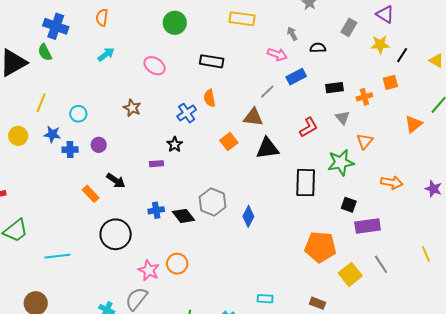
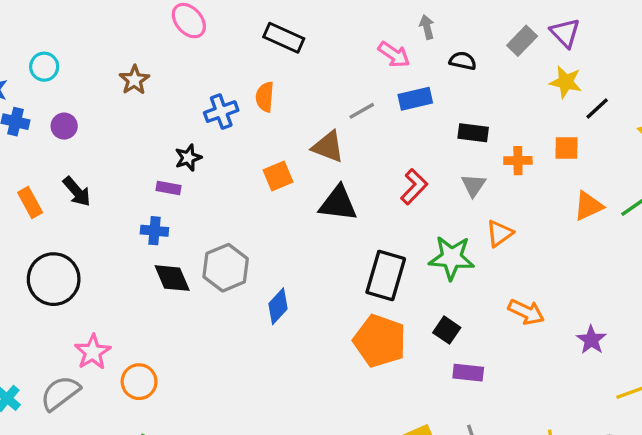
purple triangle: (385, 14) -> (565, 33), moved
orange triangle: (414, 124) -> (588, 206), moved
red L-shape: (309, 127) -> (414, 187), turned -30
purple rectangle: (157, 164) -> (169, 188), moved
blue cross: (156, 210) -> (154, 231), moved
purple rectangle: (368, 226) -> (468, 373), size x0.7
orange pentagon: (320, 247) -> (380, 341), moved
orange circle: (177, 264) -> (139, 382), moved

